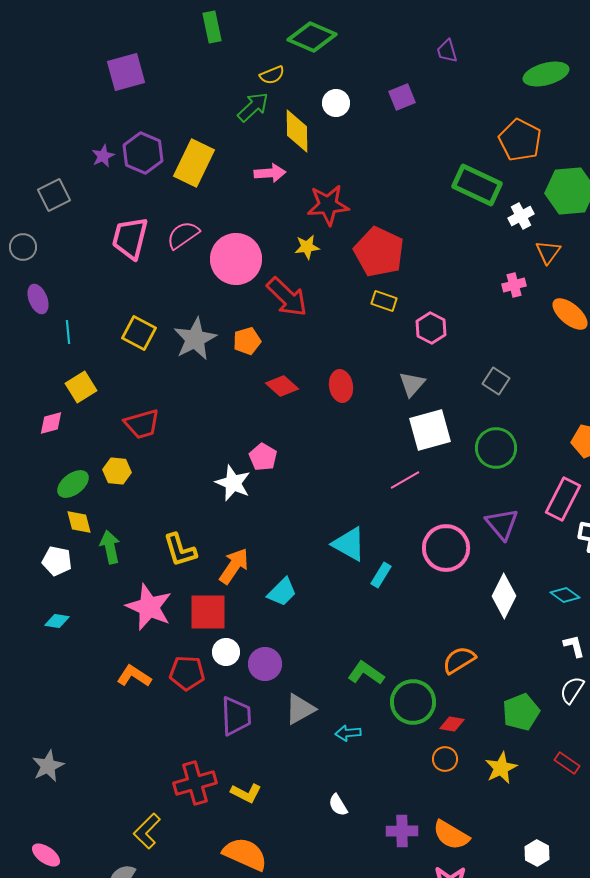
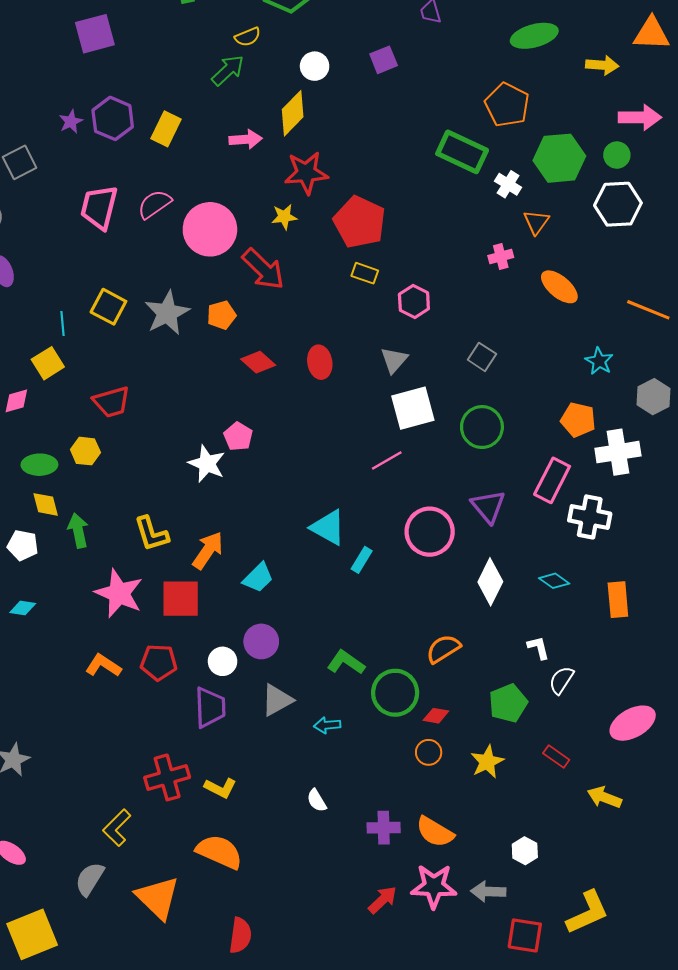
yellow diamond: (297, 131) -> (293, 113), moved, turned 45
yellow rectangle: (194, 163) -> (166, 129), size x0.7
white cross: (521, 216) -> (508, 184), turned -30
cyan line: (68, 332) -> (62, 323), moved
green ellipse: (73, 484) -> (39, 465), turned 36
white L-shape: (574, 646) -> (538, 648), moved
white circle: (226, 652) -> (223, 661), moved
purple circle: (265, 664) -> (261, 641), moved

